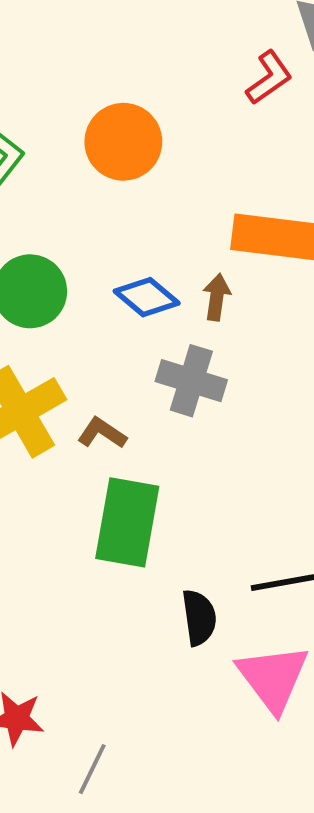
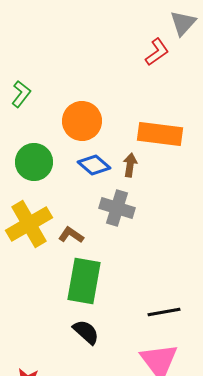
orange circle: (123, 142) -> (82, 121), moved
black semicircle: (199, 618) -> (86, 332), moved, turned -40

